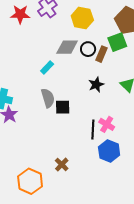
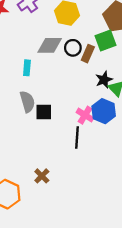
cyan rectangle: (47, 68) -> (27, 68), turned -40
black star: (96, 85) -> (104, 80), moved
pink cross: (107, 124) -> (85, 115), moved
blue hexagon: (109, 151) -> (104, 111), moved

